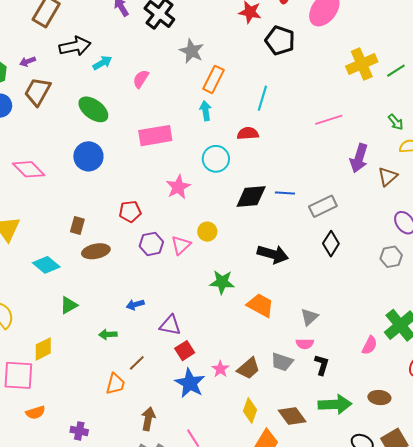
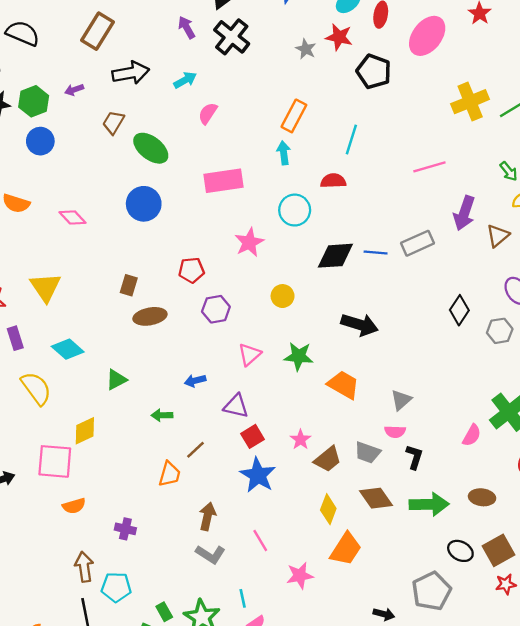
gray star: (192, 51) -> (306, 49), moved, size x0.7
cyan arrow: (102, 63) -> (185, 80), moved
brown trapezoid: (38, 92) -> (113, 122), moved, size x0.7
pink diamond: (29, 169) -> (72, 217), size x0.7
gray rectangle: (323, 206) -> (417, 243), moved
black diamond: (331, 244) -> (459, 310), moved
pink triangle: (181, 245) -> (250, 354), moved
cyan diamond: (46, 265) -> (68, 349), moved
pink star: (220, 369) -> (300, 440), moved
brown diamond: (292, 416) -> (376, 498), moved

